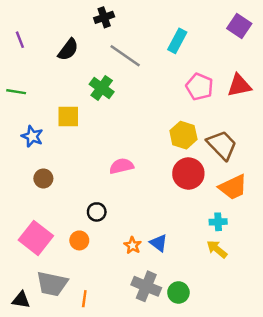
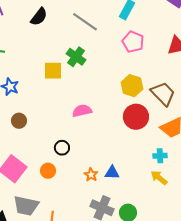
pink pentagon: (200, 87) -> (133, 42), moved
green cross: (102, 88) -> (76, 57), moved
yellow square: (68, 117) -> (53, 71), moved
blue triangle: (159, 243) -> (112, 173), turned -35

